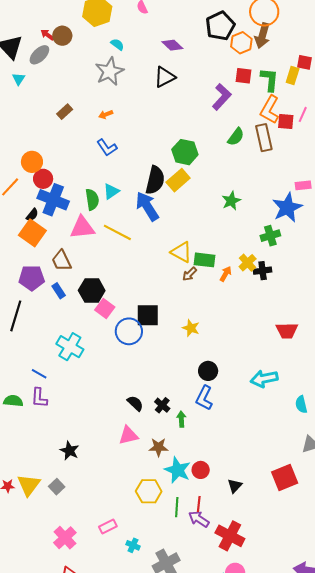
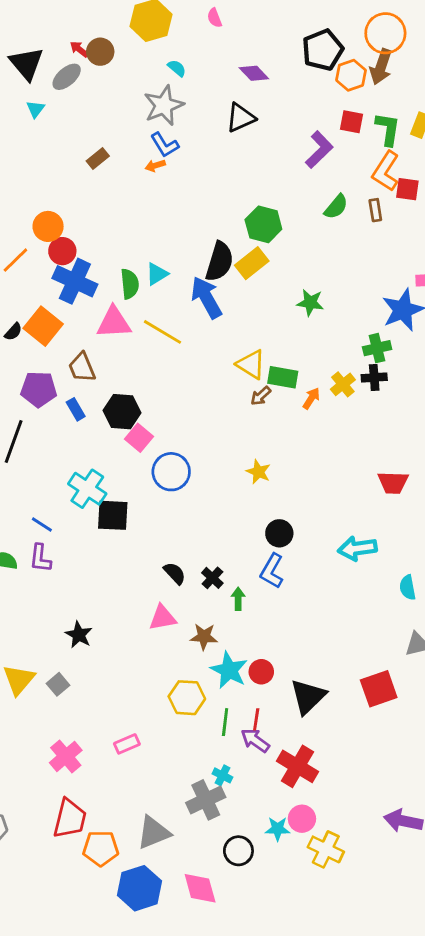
brown rectangle: (264, 138) -> (375, 210), size x0.6
blue L-shape: (107, 147) -> (165, 145), moved
green star: (231, 201) -> (310, 303), moved, turned 30
black semicircle: (32, 215) -> (13, 332), moved
black cross: (263, 271) -> (374, 378), moved
black square: (148, 315) -> (113, 515), moved
black triangle: (235, 486) -> (308, 697), size x1.8
cyan cross: (133, 545) -> (222, 775), moved

